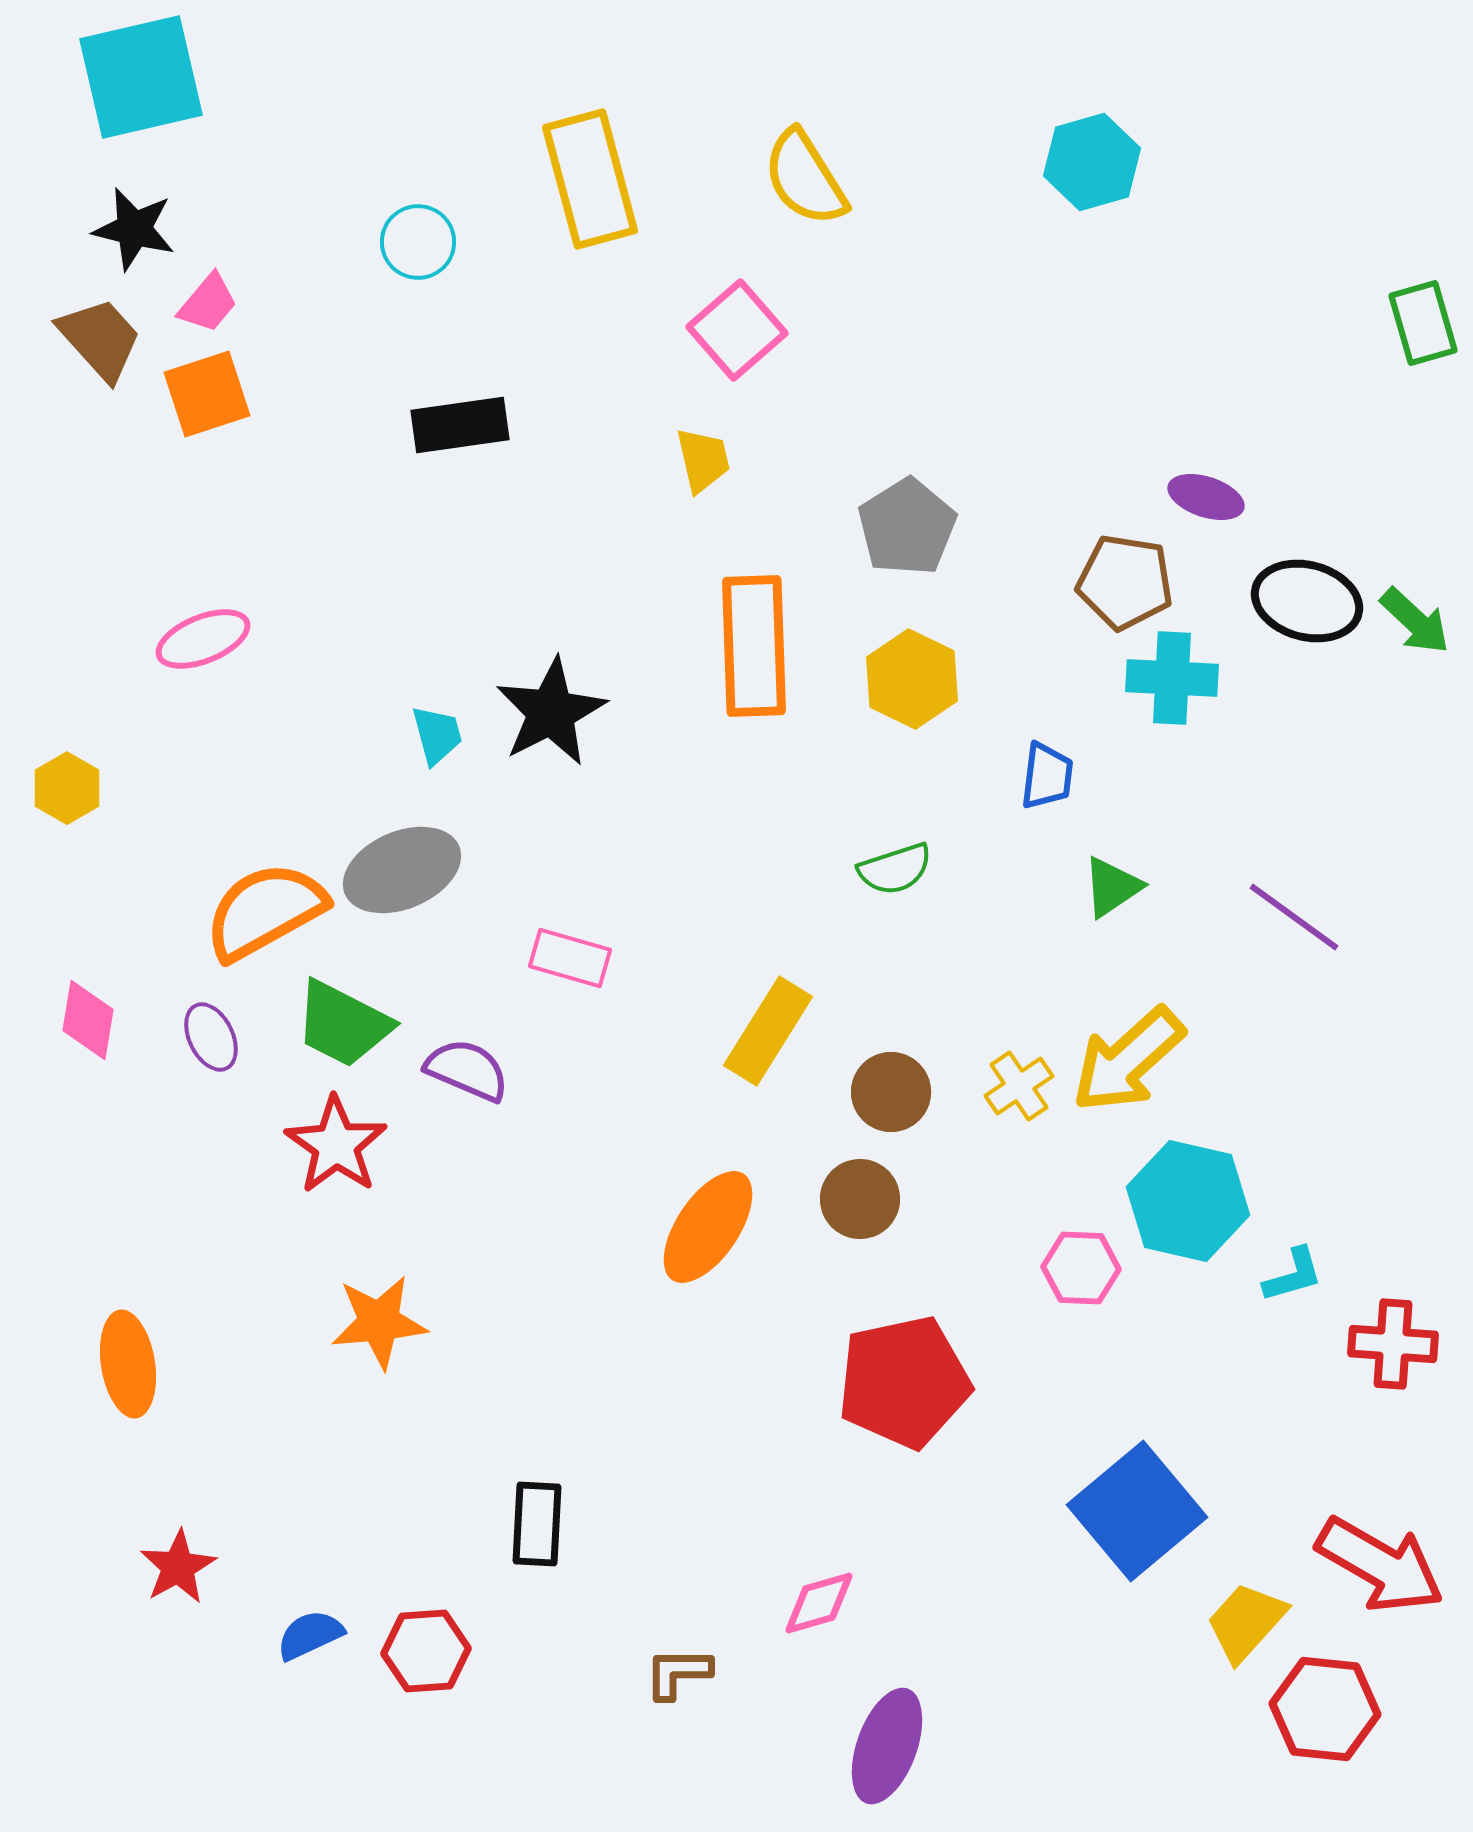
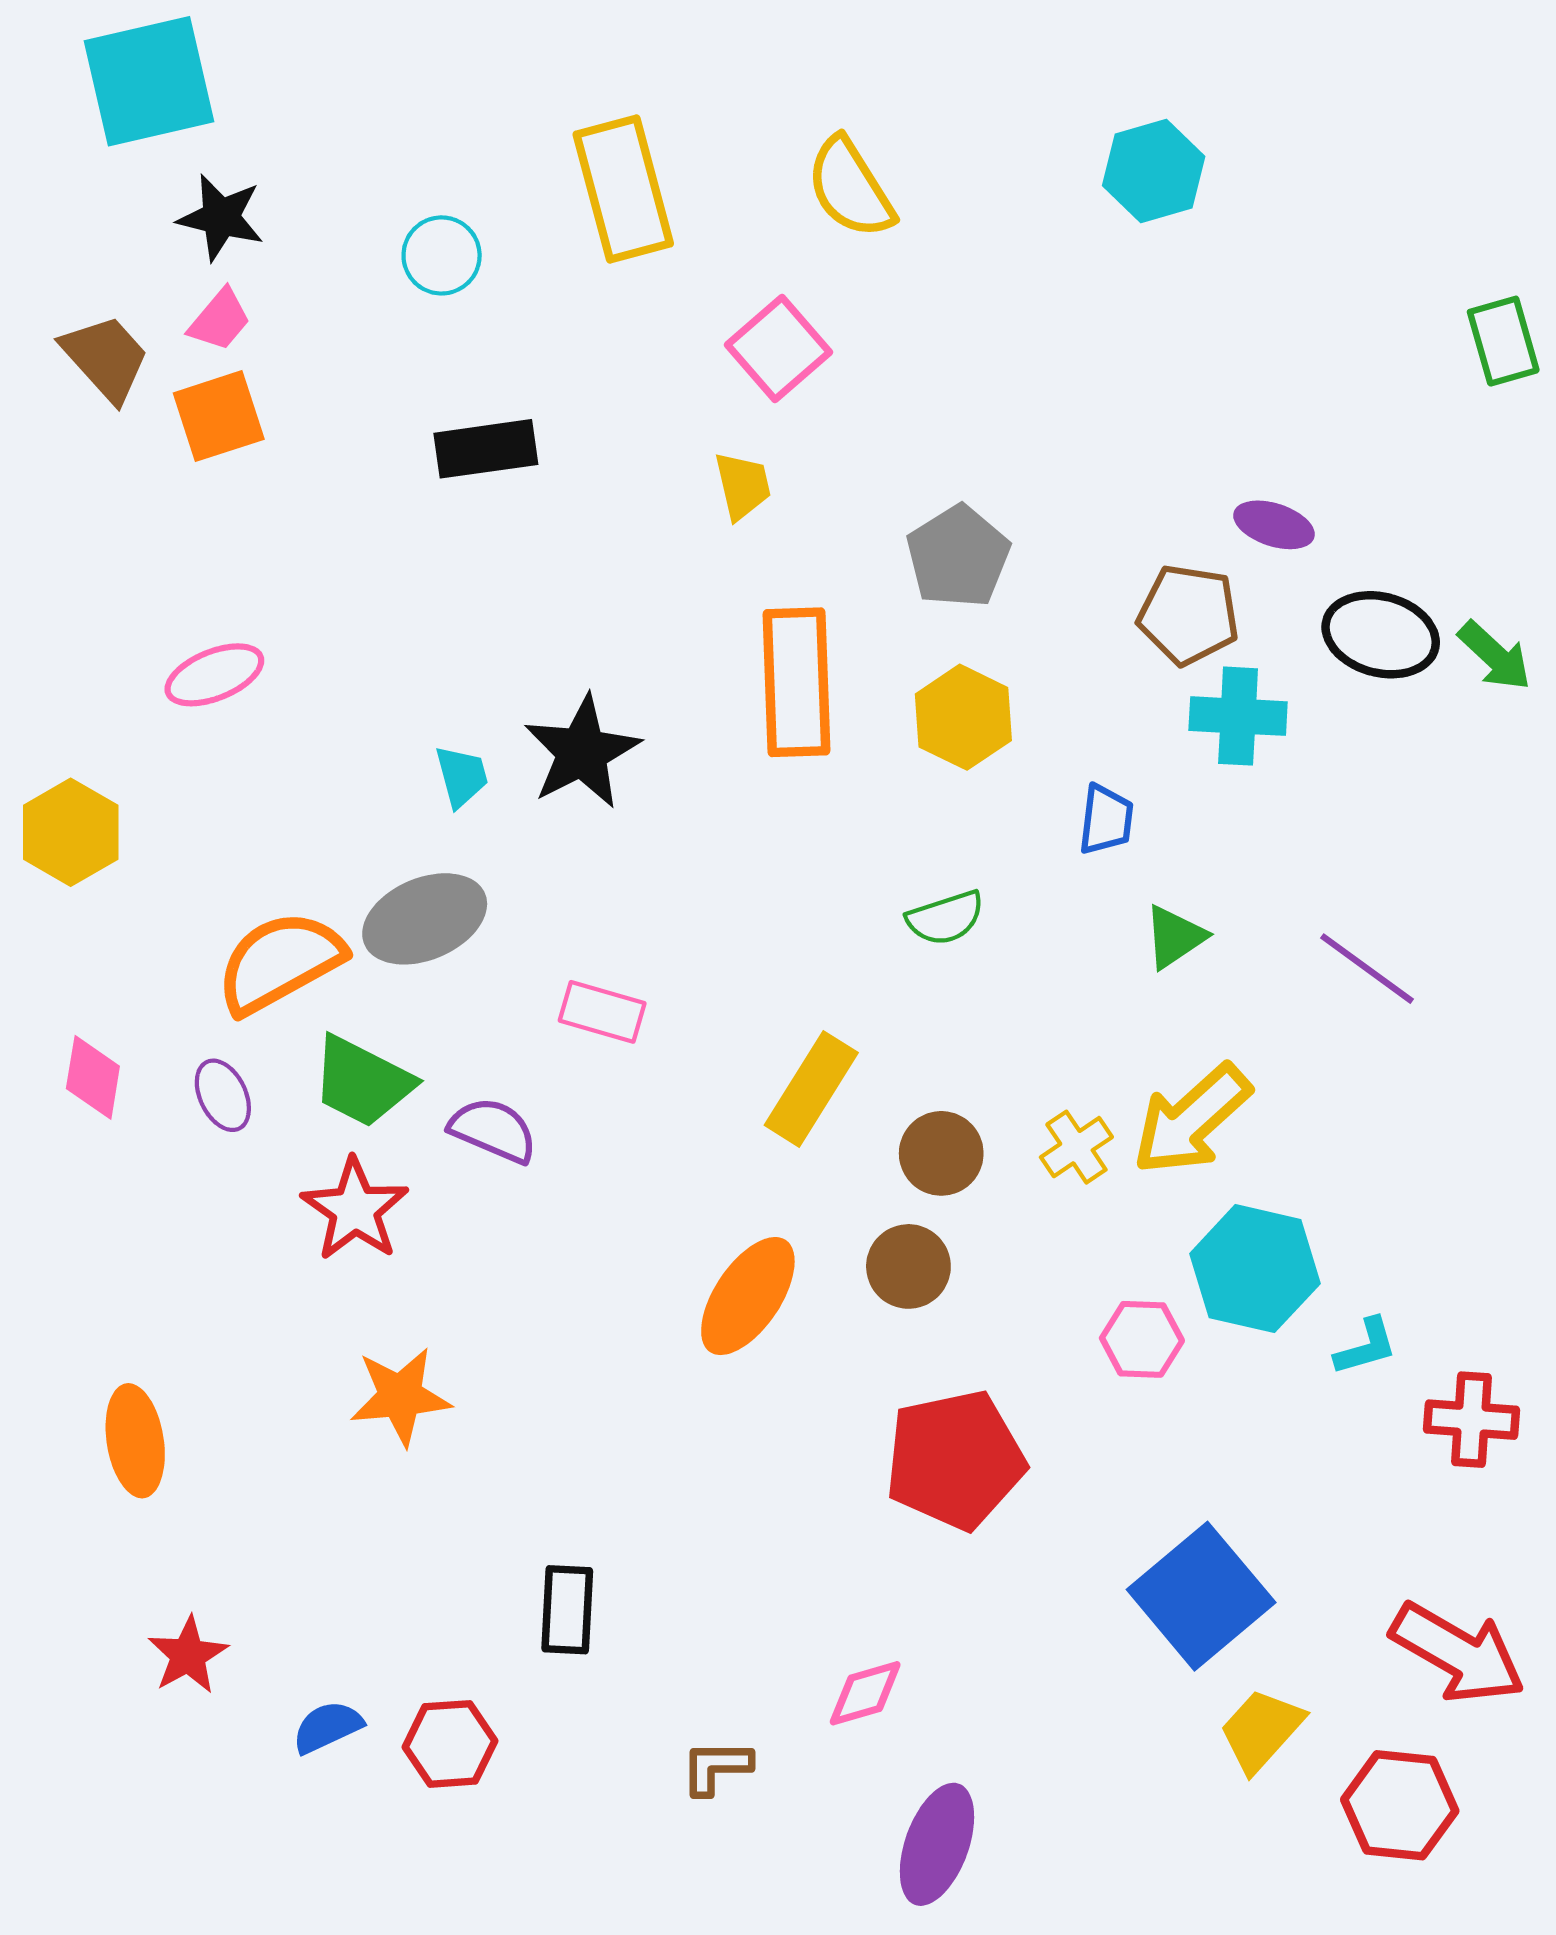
black star: (134, 229) -> (221, 217), moved
yellow hexagon: (67, 788) -> (71, 832), size x1.4
yellow trapezoid: (1246, 1622) -> (1261, 1730), moved

